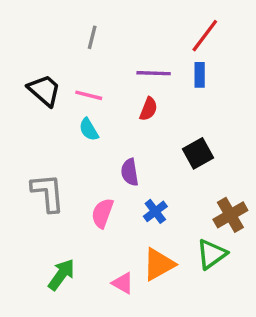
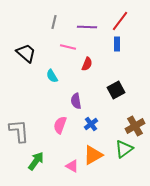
purple line: (154, 73) -> (87, 27), moved
pink line: (89, 95) -> (68, 47), moved
gray L-shape: (48, 193) -> (19, 131), moved

